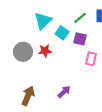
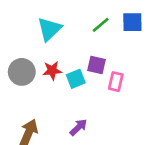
cyan square: (62, 33) -> (76, 79), moved, turned 32
purple square: (80, 39) -> (96, 65), moved

